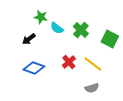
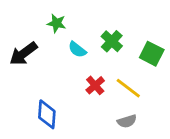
cyan semicircle: (57, 28) -> (77, 50), moved
black arrow: (29, 39) -> (23, 54), moved, size x1.5
blue diamond: (34, 68) -> (47, 114), moved, turned 75

